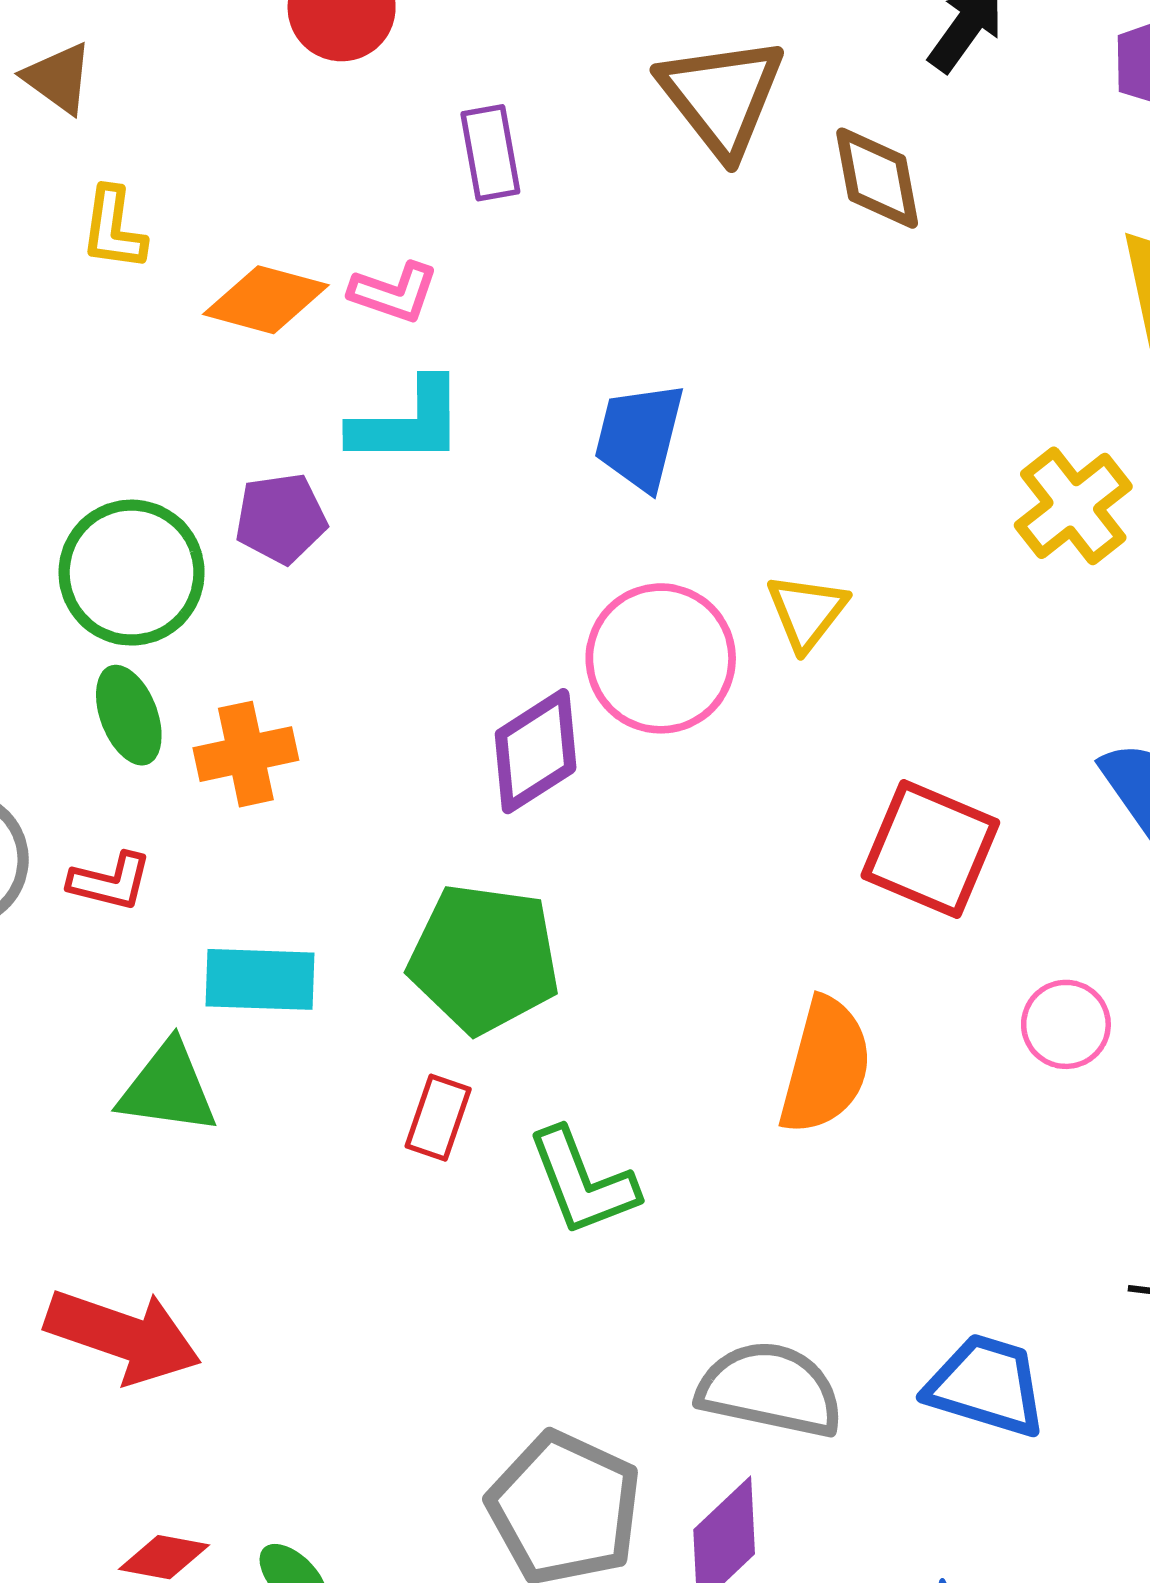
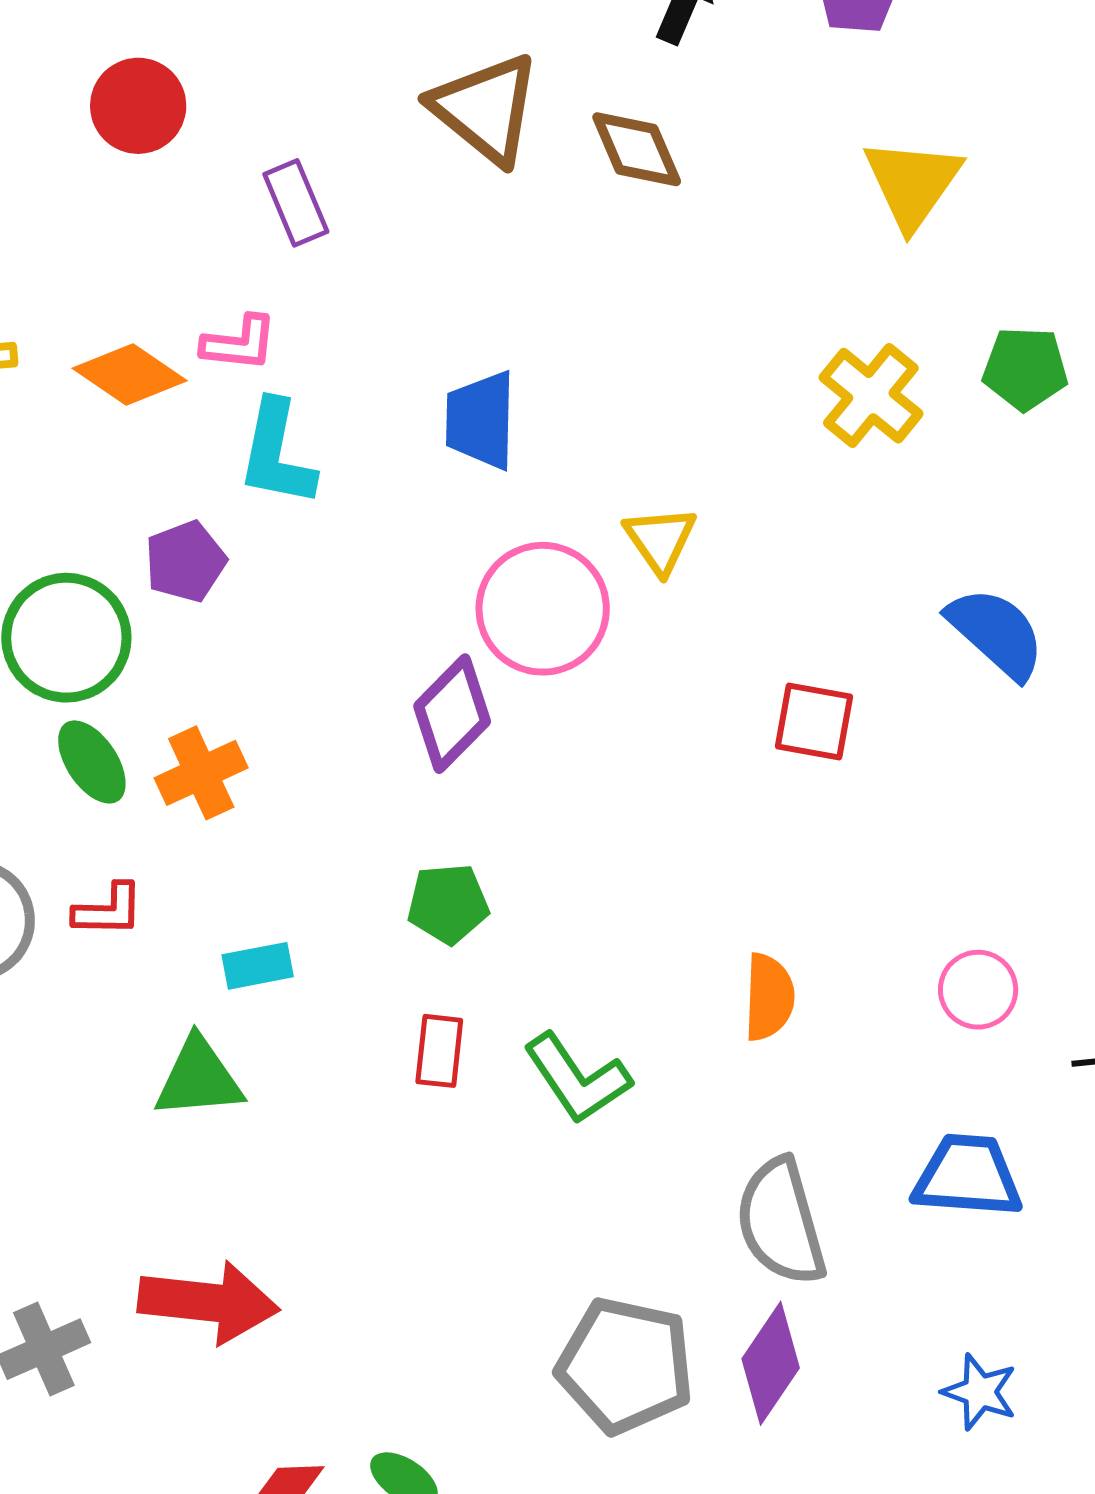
orange diamond: (266, 300) -> (130, 374), turned 32
cyan L-shape: (408, 423) -> (277, 453), turned 114
red square: (930, 849) -> (814, 721), size x0.7
green pentagon: (484, 958) -> (448, 904), size x0.6
cyan rectangle: (260, 979) -> (258, 966), size x0.7
pink circle: (1066, 1024) -> (978, 990), moved
orange semicircle: (825, 1066) -> (769, 997), moved, size x0.7
gray semicircle: (770, 1389) -> (781, 1222), turned -105

